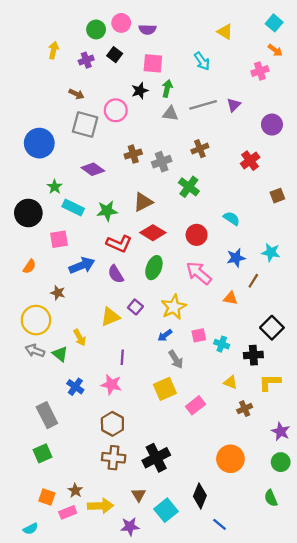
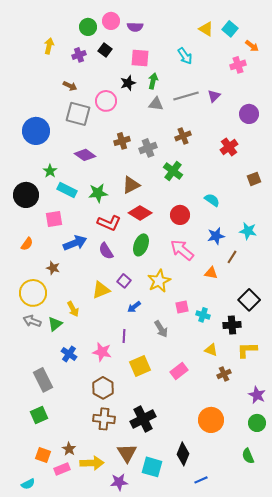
cyan square: (274, 23) -> (230, 29), moved
blue arrow: (165, 335) -> (134, 307), moved
green triangle: (60, 354) -> (55, 324), turned 42
purple line: (122, 357) -> (124, 336), moved
yellow square: (165, 389) -> (140, 366), moved
brown triangle: (139, 495) -> (127, 453), size x1.5
cyan square: (166, 510) -> (152, 467), turned -35
blue line: (220, 524) -> (201, 480), turned -64

